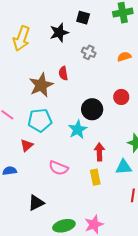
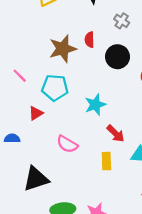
black circle: (92, 109) -> (117, 57), moved
red arrow: (99, 152) -> (116, 134), turned 126
black triangle: (36, 203) -> (36, 179), size x1.4

